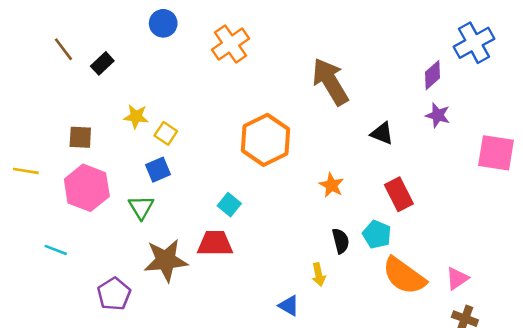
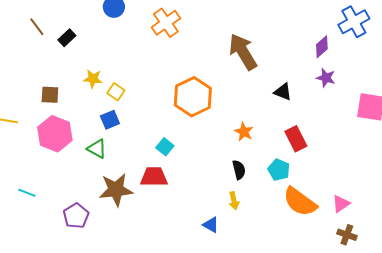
green triangle: (141, 207) -> (97, 149), turned -30
black semicircle: (341, 241) -> (239, 170), moved
cyan line: (56, 250) -> (27, 193), moved

